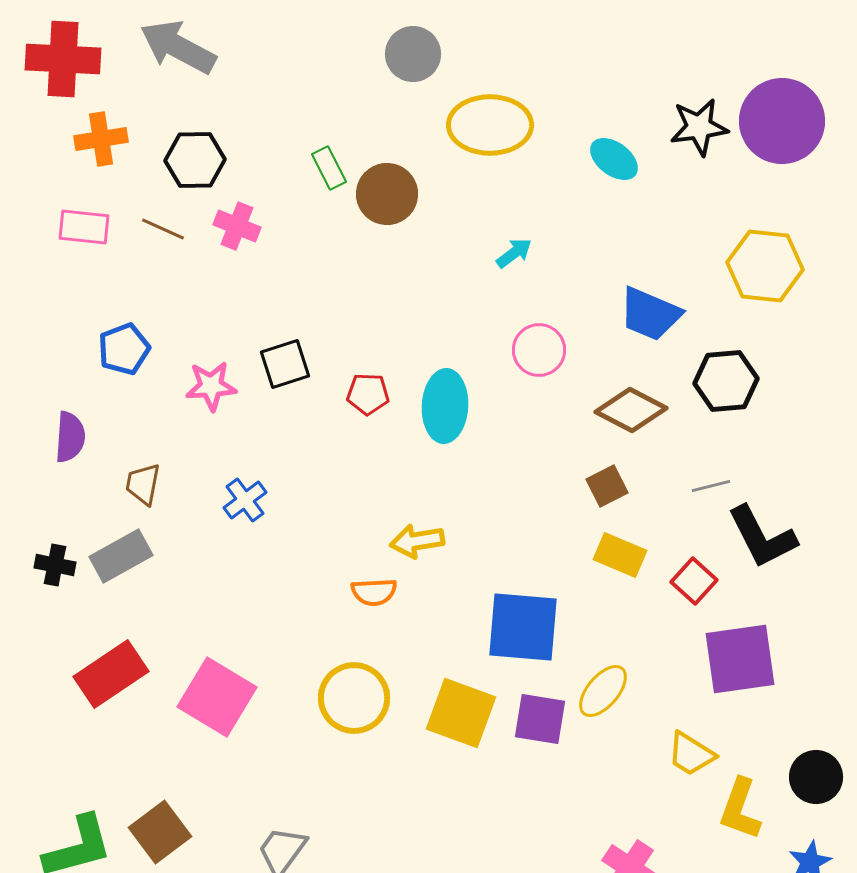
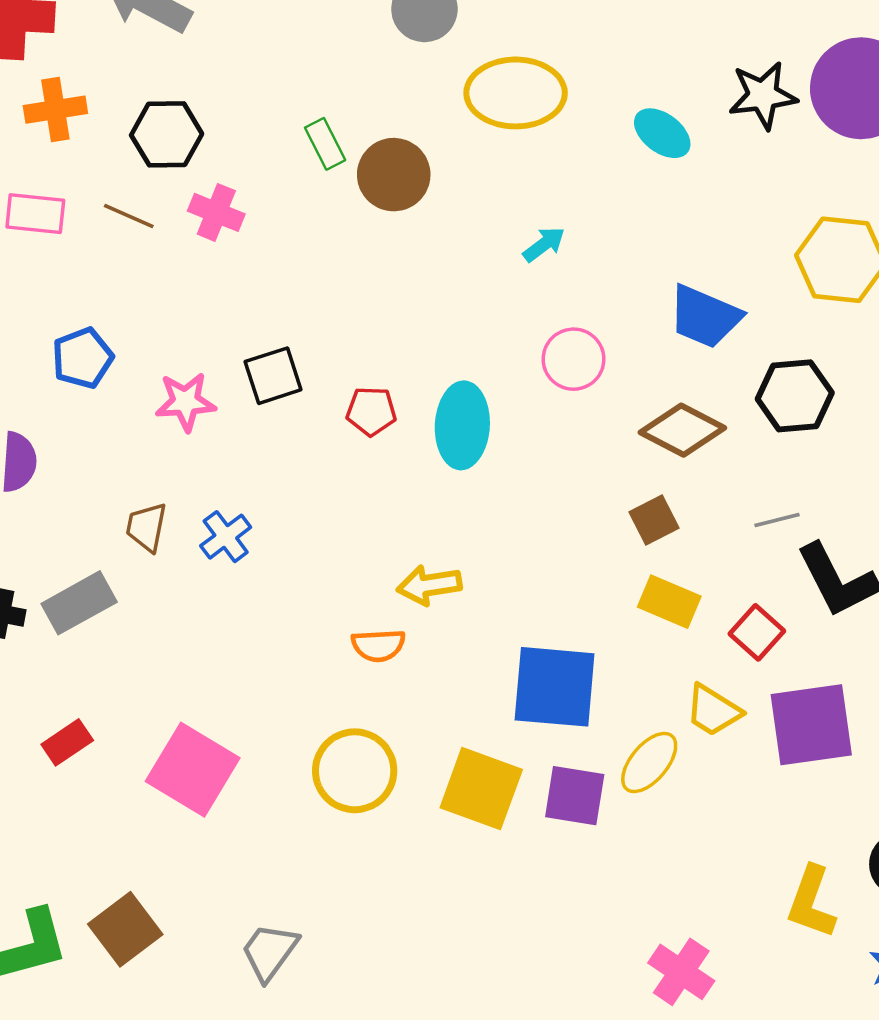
brown trapezoid: (143, 484) -> (146, 527), moved
red rectangle: (111, 674) -> (67, 742), size x0.6
yellow trapezoid: (691, 754) -> (713, 710), moved

